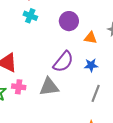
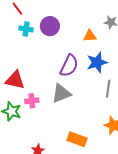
purple circle: (69, 21) -> (50, 26), moved
blue star: (91, 65) -> (97, 62), size x1.5

